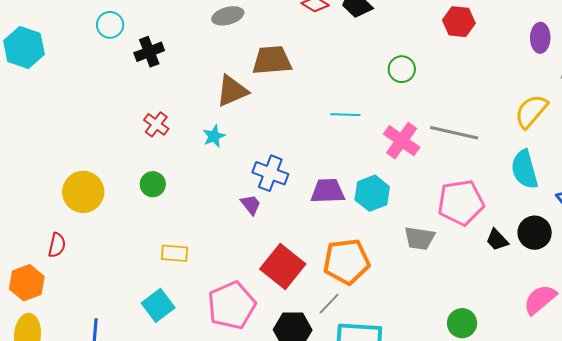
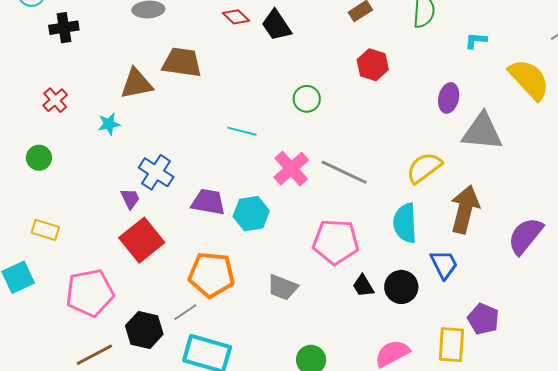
gray trapezoid: (419, 238) -> (283, 287), moved
red square: (283, 266) -> (142, 240), moved

